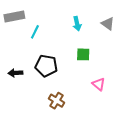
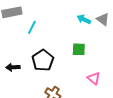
cyan arrow: (77, 24) -> (84, 19), moved, turned 128
black pentagon: (46, 66) -> (43, 60), turned 30

